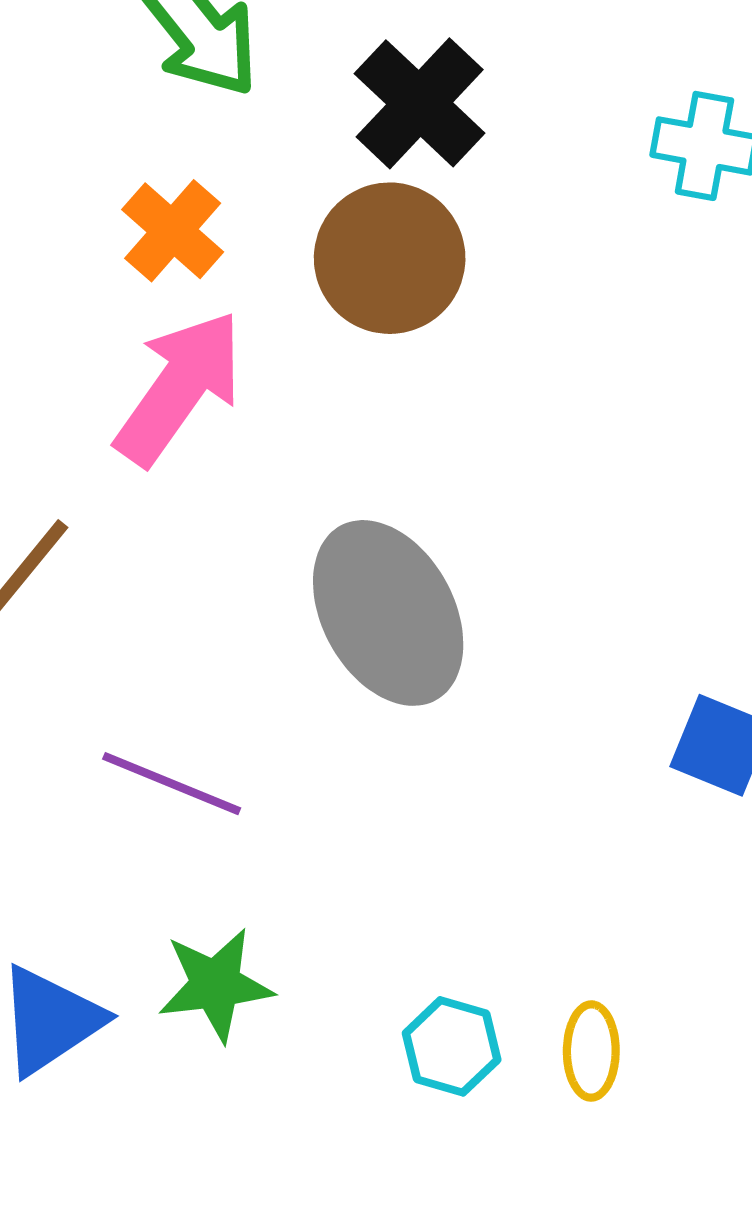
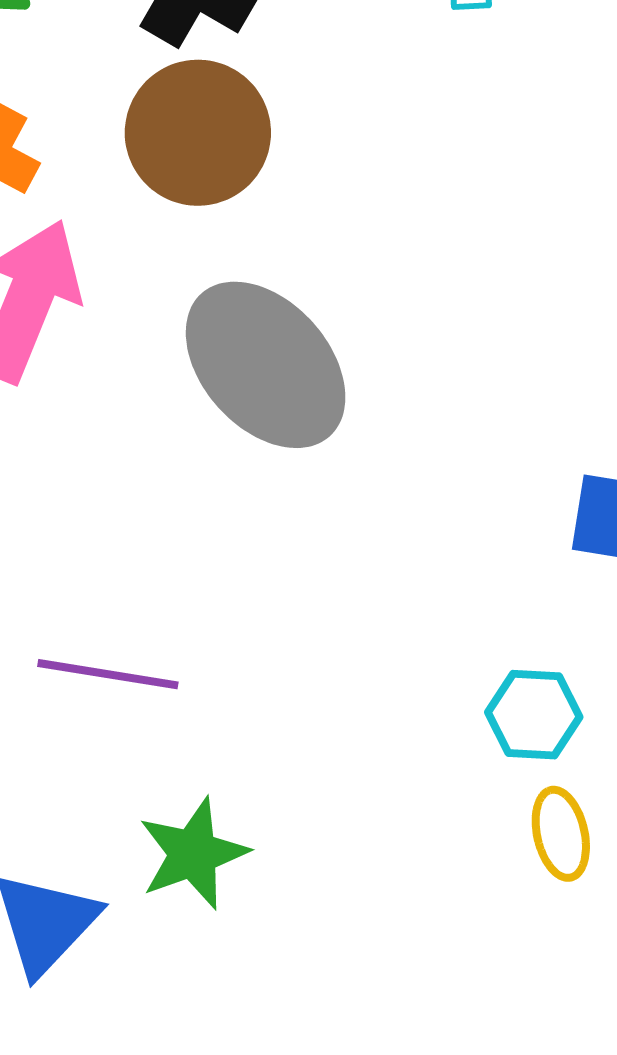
gray ellipse: (388, 613) -> (266, 365), moved
cyan hexagon: (452, 1046) -> (534, 715), moved

